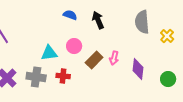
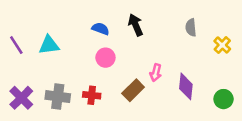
blue semicircle: (70, 15) -> (100, 29), moved
gray semicircle: (142, 22) -> (191, 27), size x0.6
cyan triangle: (49, 53) -> (49, 45), moved
brown rectangle: (94, 60) -> (133, 90), moved

